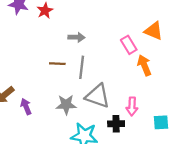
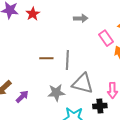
gray arrow: (76, 37) -> (81, 18), moved
purple arrow: (26, 106) -> (22, 97), turned 72

